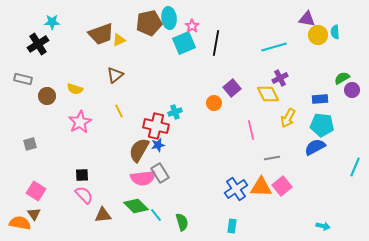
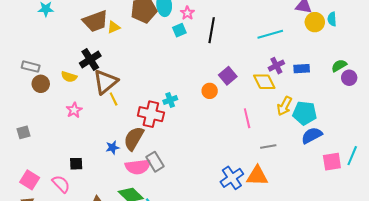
cyan square: (184, 43) -> (179, 30), size x0.6
black cross: (38, 44) -> (90, 60), moved
brown triangle: (115, 75) -> (105, 82), moved, size x1.5
gray rectangle: (23, 79) -> (31, 67), moved
blue rectangle: (320, 99) -> (302, 69), moved
pink star: (80, 122) -> (74, 110), size x0.7
cyan pentagon: (322, 125) -> (305, 113), moved
blue star: (158, 145) -> (113, 148), moved
pink square: (282, 186) -> (332, 162), moved, turned 30
pink semicircle: (84, 195) -> (61, 184), moved

